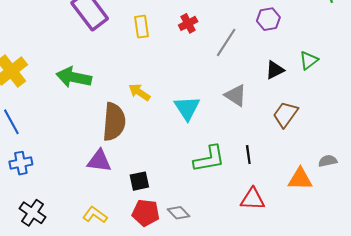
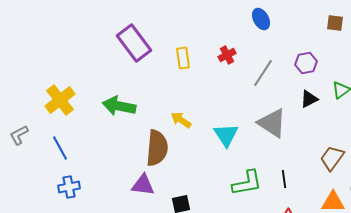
purple hexagon: (268, 19) -> (306, 63), moved
gray triangle: (236, 95) -> (272, 123), size x1.4
brown trapezoid: (285, 114) -> (332, 158), moved

